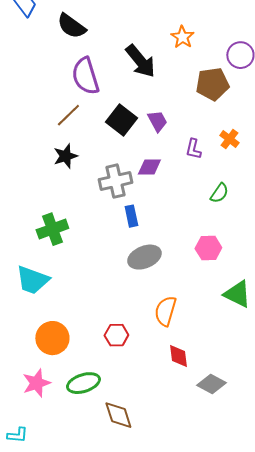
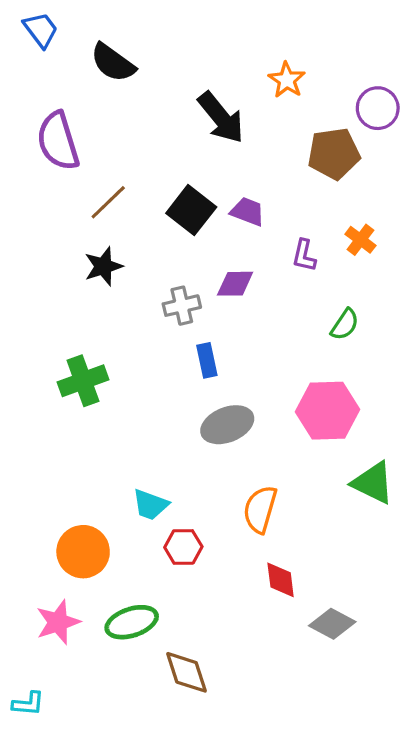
purple semicircle: (85, 76) -> (58, 141), moved
purple trapezoid: (157, 121) -> (248, 212), turned -40
gray cross: (115, 181) -> (182, 306), size x0.7
pink hexagon: (208, 248) -> (328, 411), size x1.5
cyan trapezoid: (32, 280) -> (150, 505), moved, size x0.7

